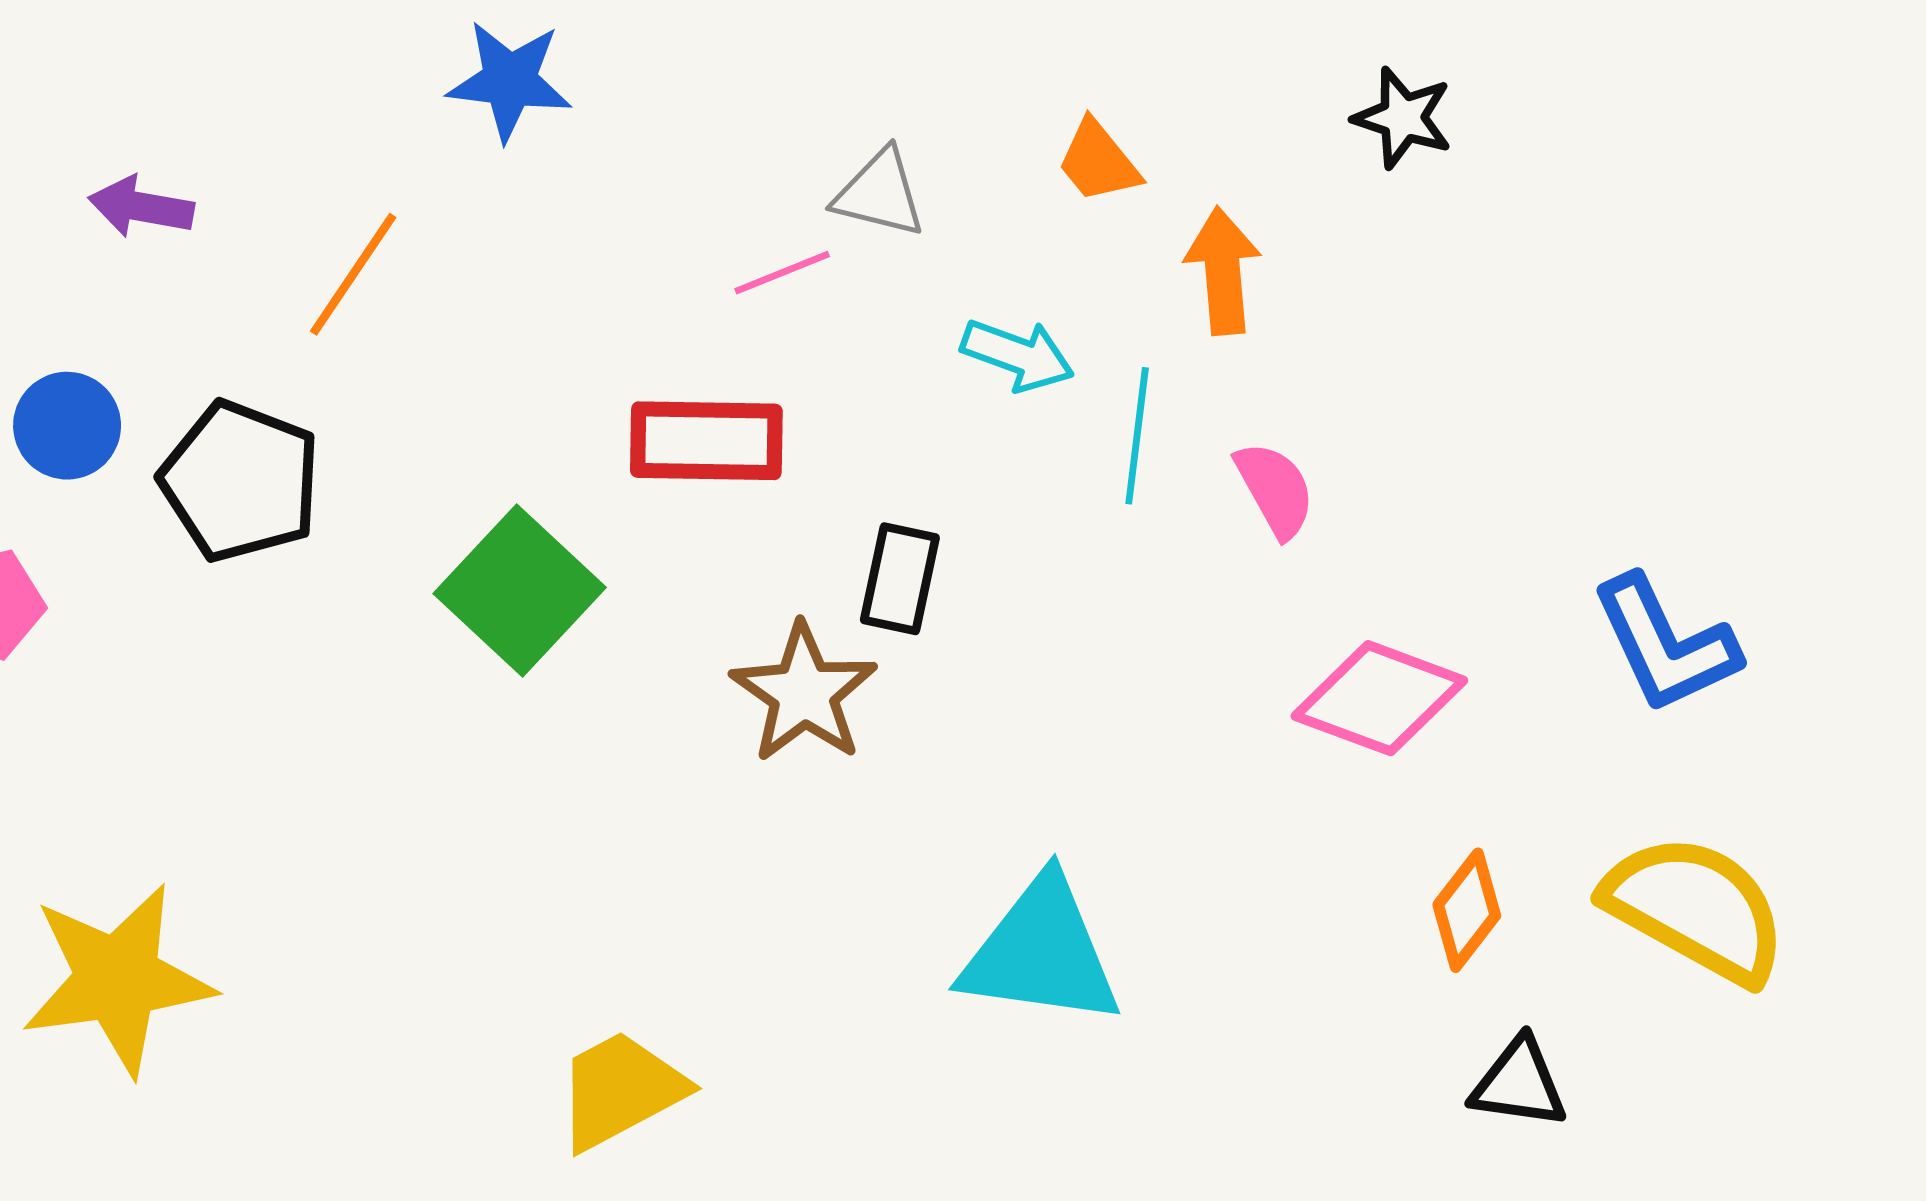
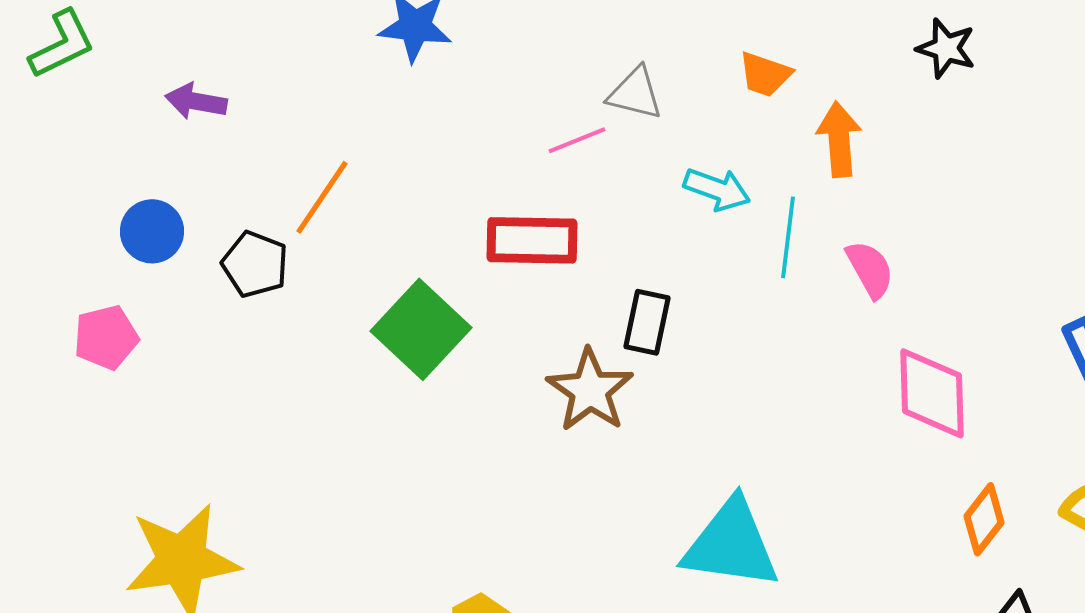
orange trapezoid: (1098, 162) -> (765, 74), turned -32
orange line: (353, 274) -> (322, 197), moved
black pentagon: (240, 481) -> (255, 264), size x0.7
pink diamond: (1379, 698) -> (932, 393), turned 68

